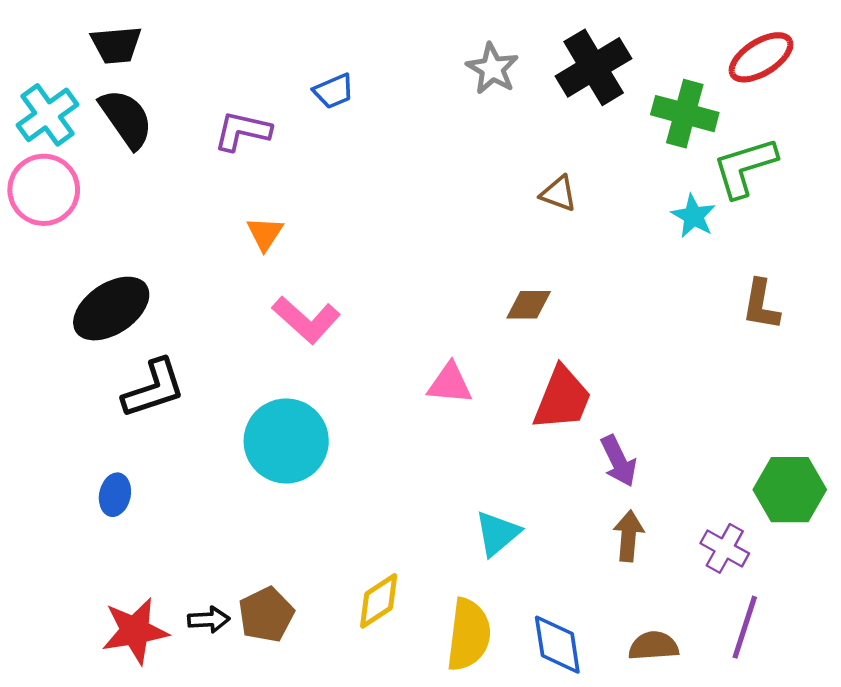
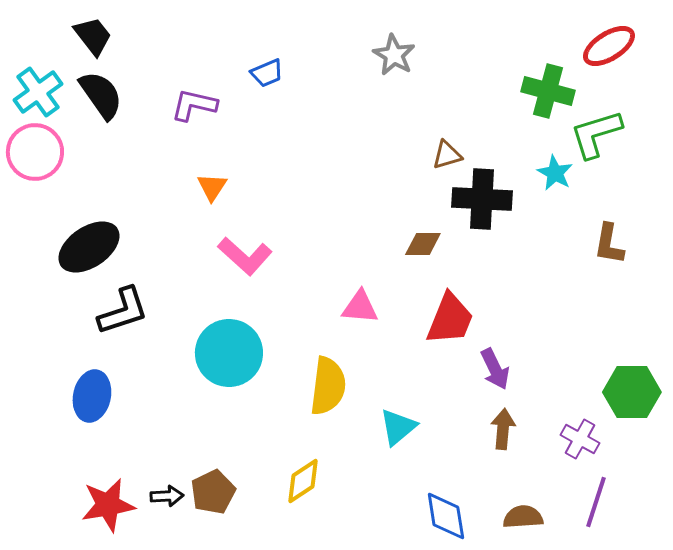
black trapezoid: (116, 45) -> (93, 36), turned -123
black cross: (594, 67) -> (482, 199), moved, turned 34
brown triangle: (559, 194) -> (447, 155), turned -36
blue ellipse: (115, 495) -> (92, 396), size x1.5
yellow semicircle: (469, 635) -> (328, 386), moved

